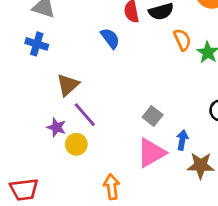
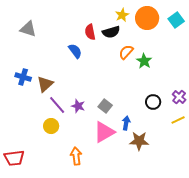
orange semicircle: (182, 40) -> (126, 52), turned -112
blue cross: (37, 44) -> (23, 77), moved
purple star: (57, 127) -> (78, 106), moved

